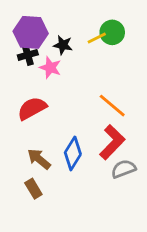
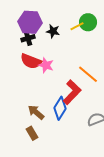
pink star: (50, 68) -> (46, 65), moved
red semicircle: (32, 108) -> (31, 61), moved, turned -130
red L-shape: (112, 142) -> (72, 92), moved

